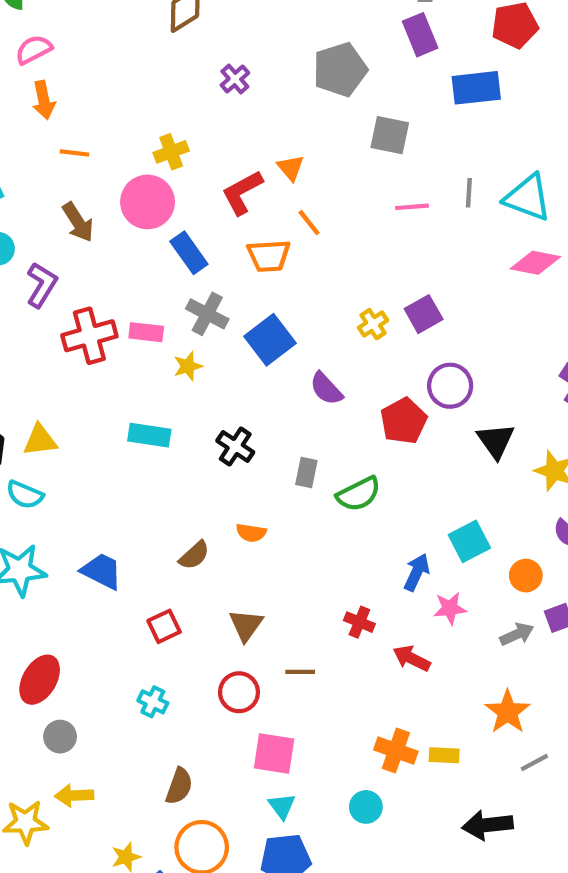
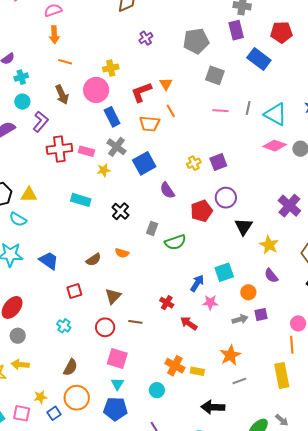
blue rectangle: (476, 88) -> (259, 59), turned 35

